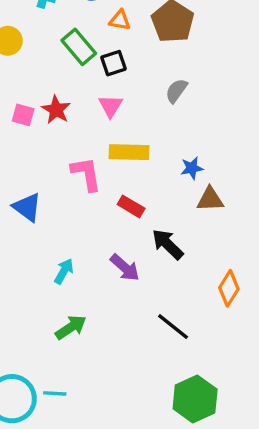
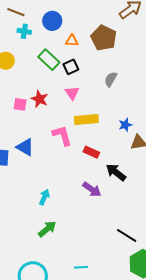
blue triangle: (27, 207) -> (25, 147), moved
cyan arrow: (64, 271) -> (44, 197), moved
green arrow: (71, 327) -> (47, 229), moved
black line: (173, 327) -> (127, 235), moved
cyan line: (55, 393) -> (81, 267), moved

